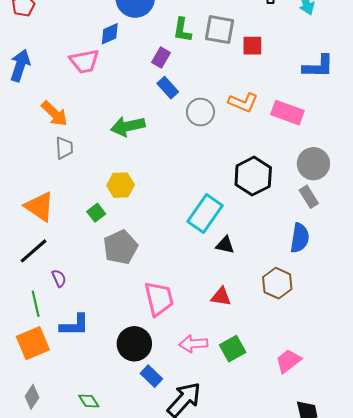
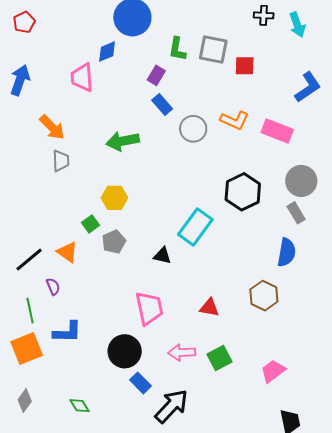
pink trapezoid: (84, 61) -> (82, 77), turned 96
blue L-shape: (318, 66) -> (308, 87), turned -36
orange triangle: (39, 207) -> (67, 252), moved, size x0.7
black triangle: (225, 245) -> (162, 256), moved
gray pentagon: (120, 247) -> (114, 242), moved, size x0.7

